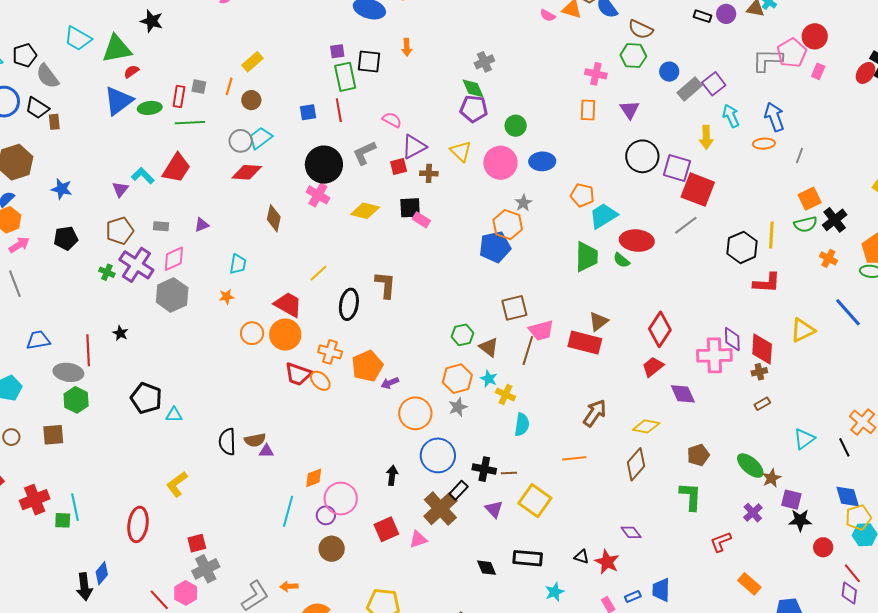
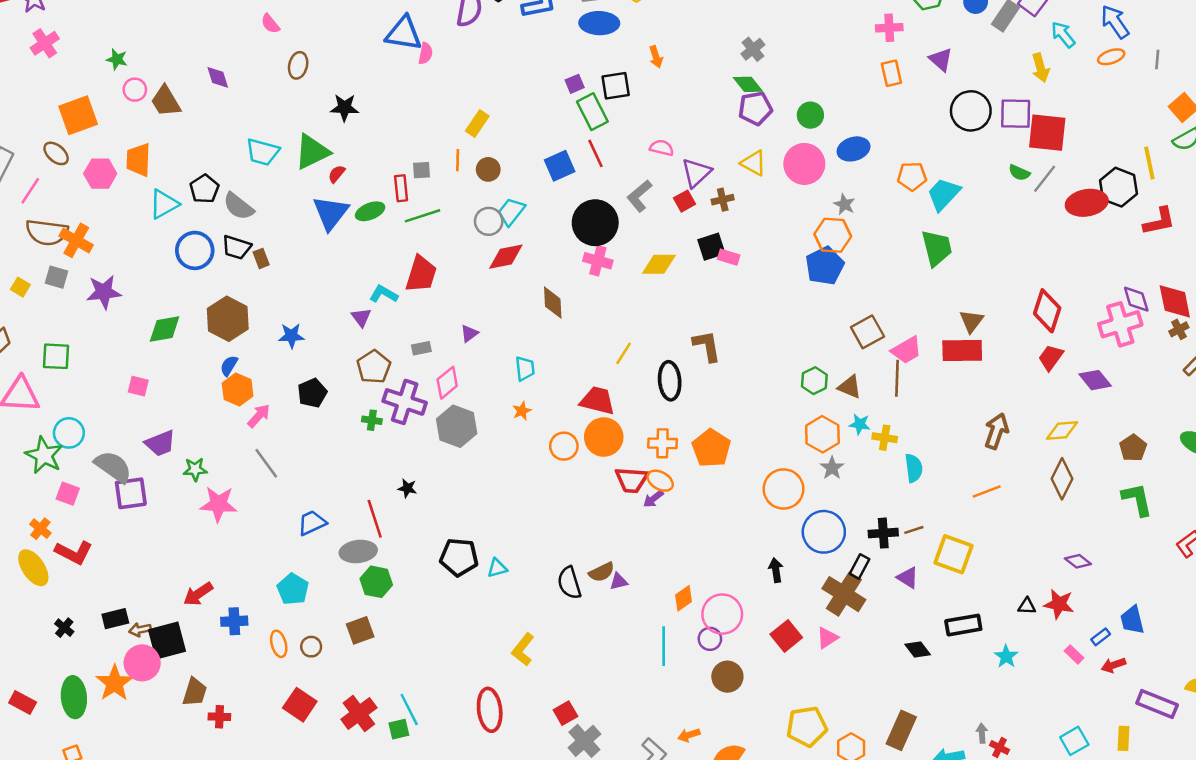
blue square: (308, 112) -> (560, 166), size x1.4
red ellipse: (637, 241) -> (1087, 203), moved
green semicircle: (621, 260) -> (1019, 173), moved
purple arrow: (390, 383) -> (653, 499), moved

